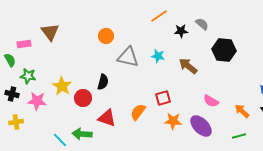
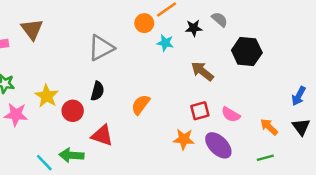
orange circle: (106, 36) -> (144, 23), moved
cyan star: (158, 56) -> (165, 43), moved
gray triangle: (128, 57) -> (101, 48), moved, turned -40
red square: (163, 98) -> (200, 111), moved
orange semicircle: (138, 112) -> (141, 105), moved

